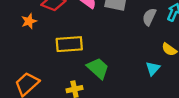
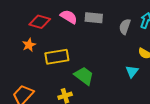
orange star: (29, 21) -> (29, 45), moved

